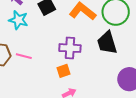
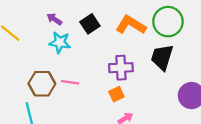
black trapezoid: (107, 43) -> (162, 57), turned 40

